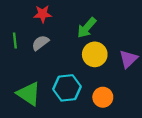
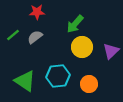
green line: (15, 40) -> (13, 35), turned 56

